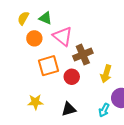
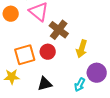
brown cross: (83, 55) -> (59, 30), turned -30
orange square: (48, 66) -> (25, 55), moved

